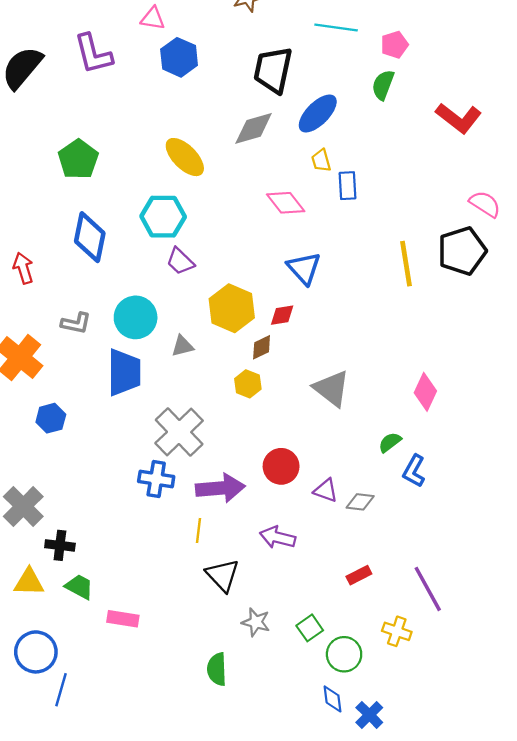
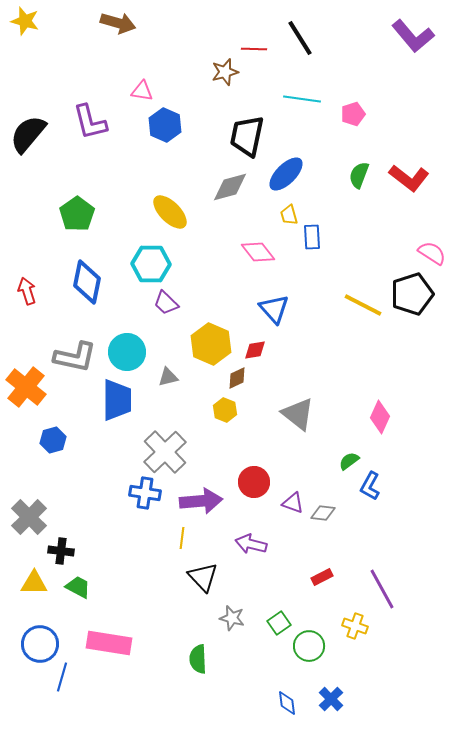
green semicircle: (383, 85) -> (359, 175), moved
yellow line: (406, 264) -> (363, 305), turned -54
red arrow: (23, 268) -> (27, 291), moved
gray L-shape: (76, 323) -> (75, 357), size x1.6
pink rectangle: (123, 619) -> (109, 643), moved, size x1.6
blue diamond: (333, 699) -> (287, 703), moved

